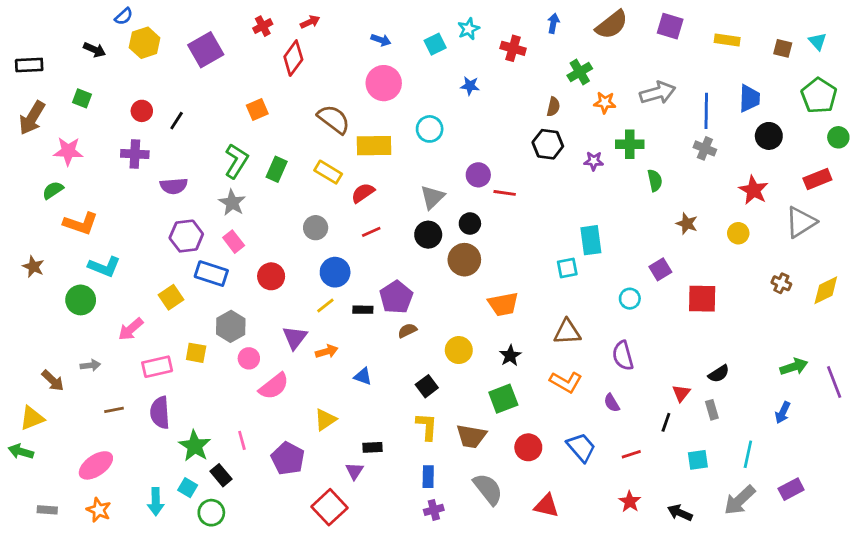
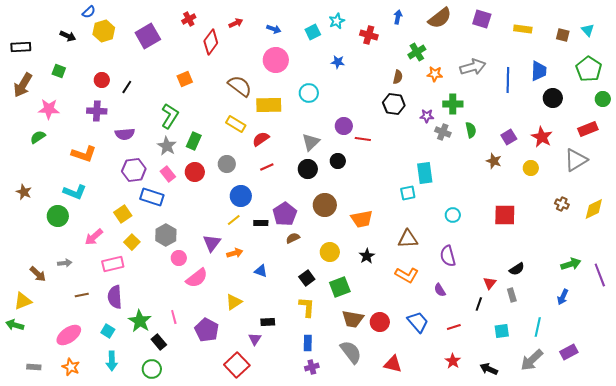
red arrow: (310, 22) -> (236, 23), moved
gray cross: (705, 148) -> (443, 132), moved
green rectangle: (277, 169) -> (194, 141), moved
orange L-shape: (81, 224) -> (84, 154), moved
brown circle: (464, 260) -> (325, 205), moved
purple square: (660, 269) -> (509, 137), moved
red circle: (271, 276) -> (195, 172), moved
yellow square: (196, 353) -> (132, 242), moved, turned 35
green square: (503, 399) -> (340, 287), moved
brown trapezoid: (471, 436) -> (353, 319), moved
cyan square: (188, 488) -> (108, 331), moved

